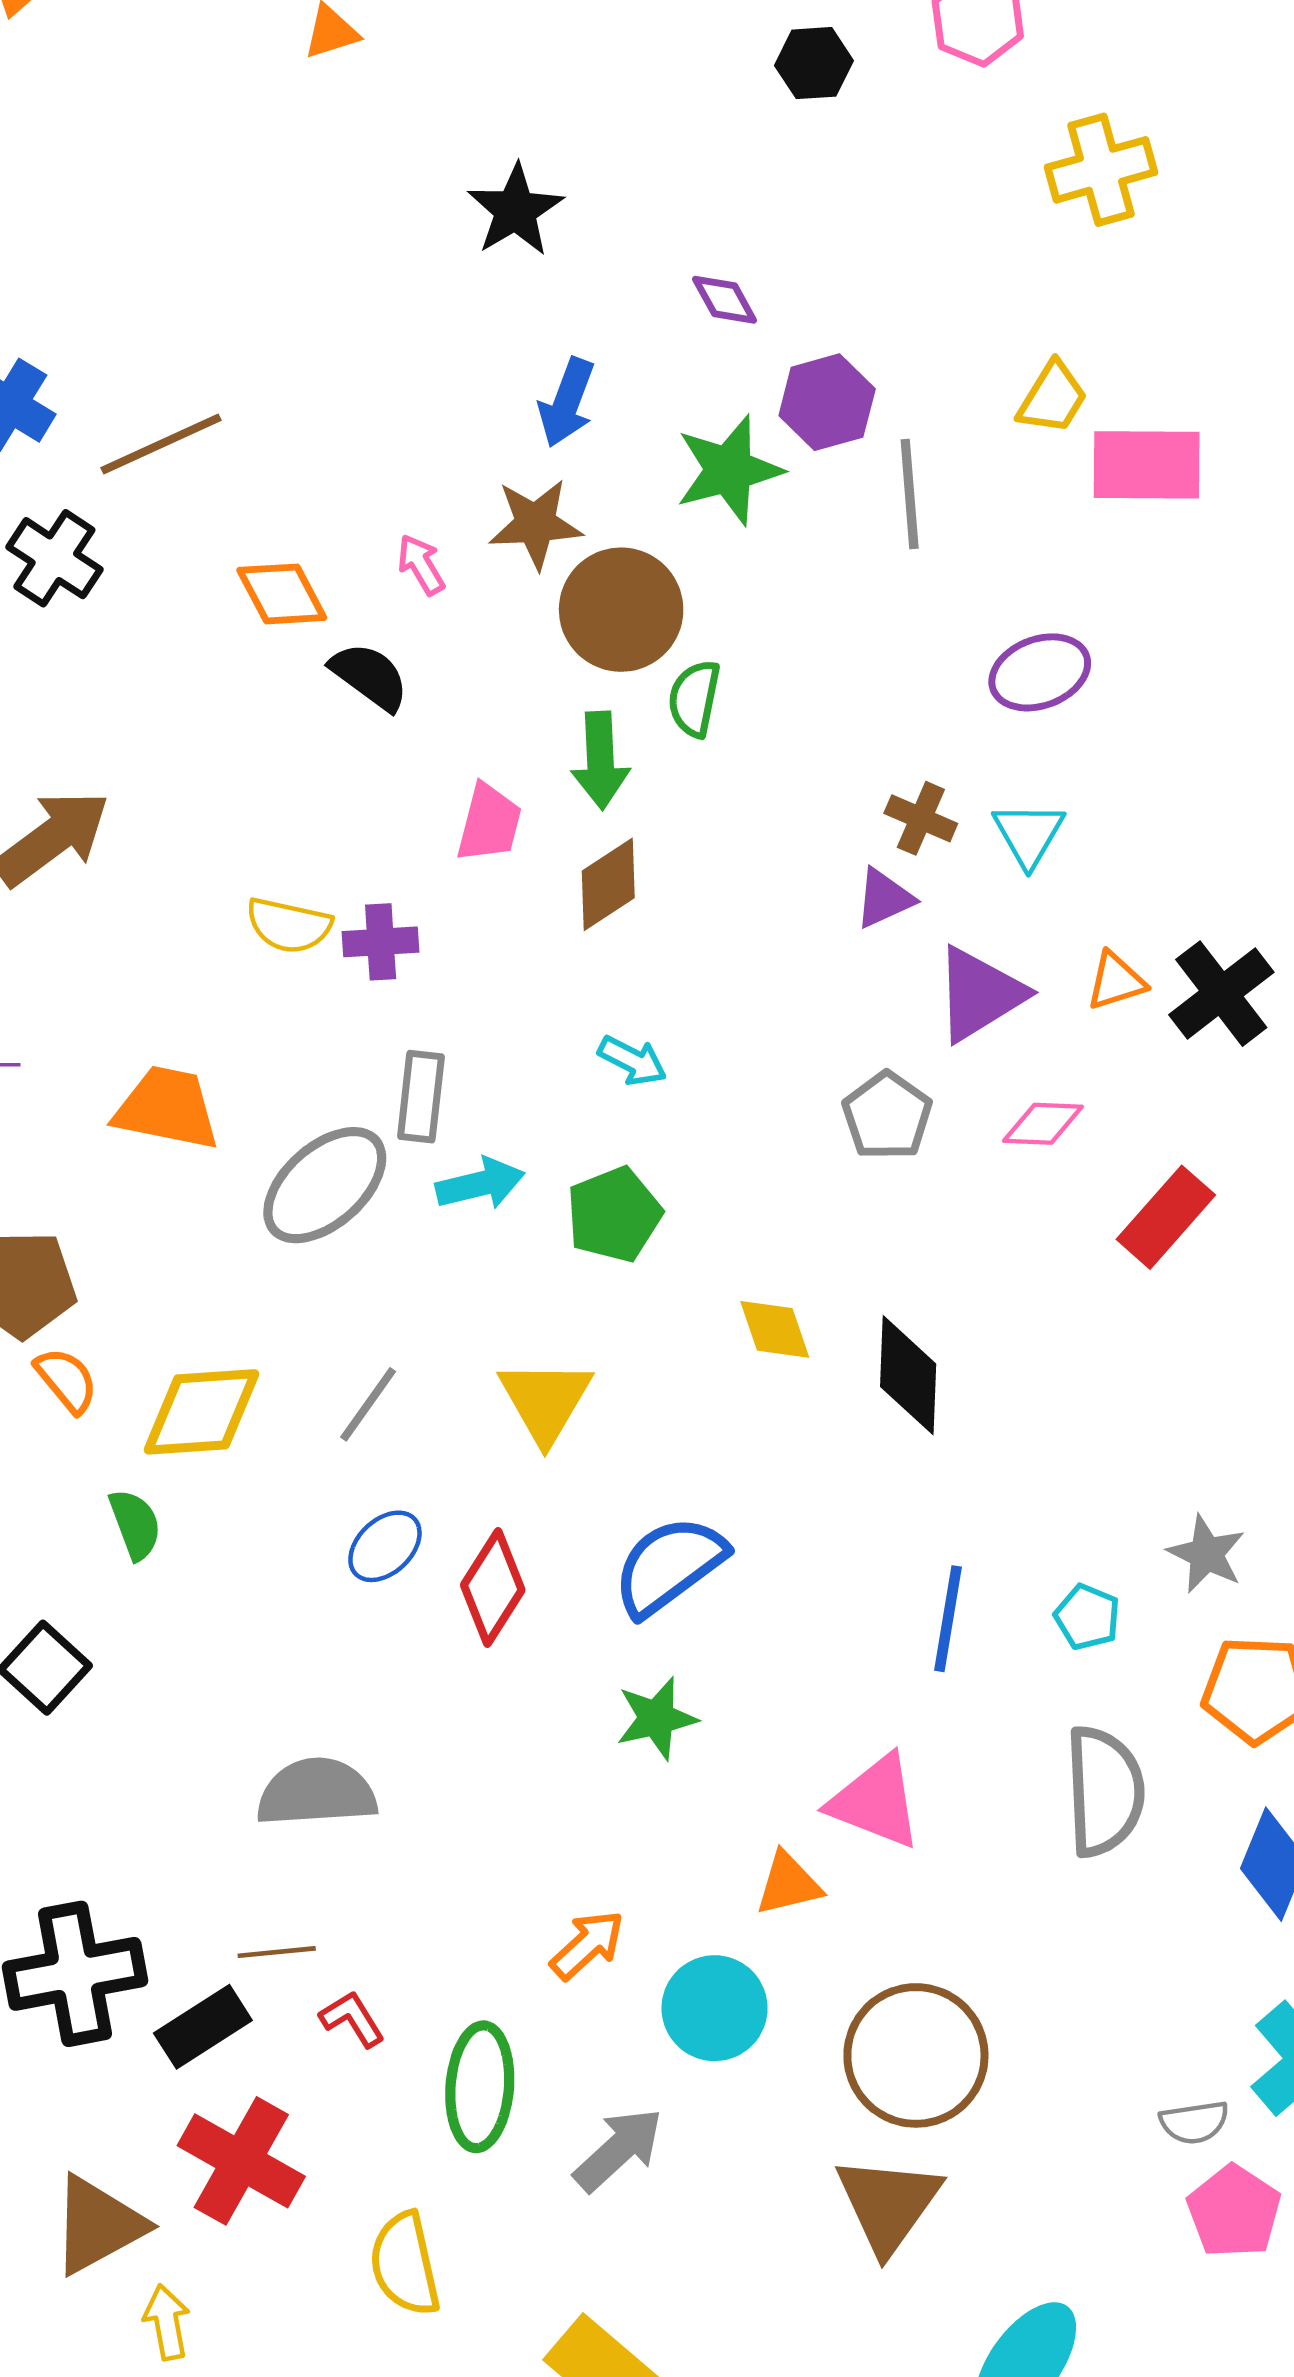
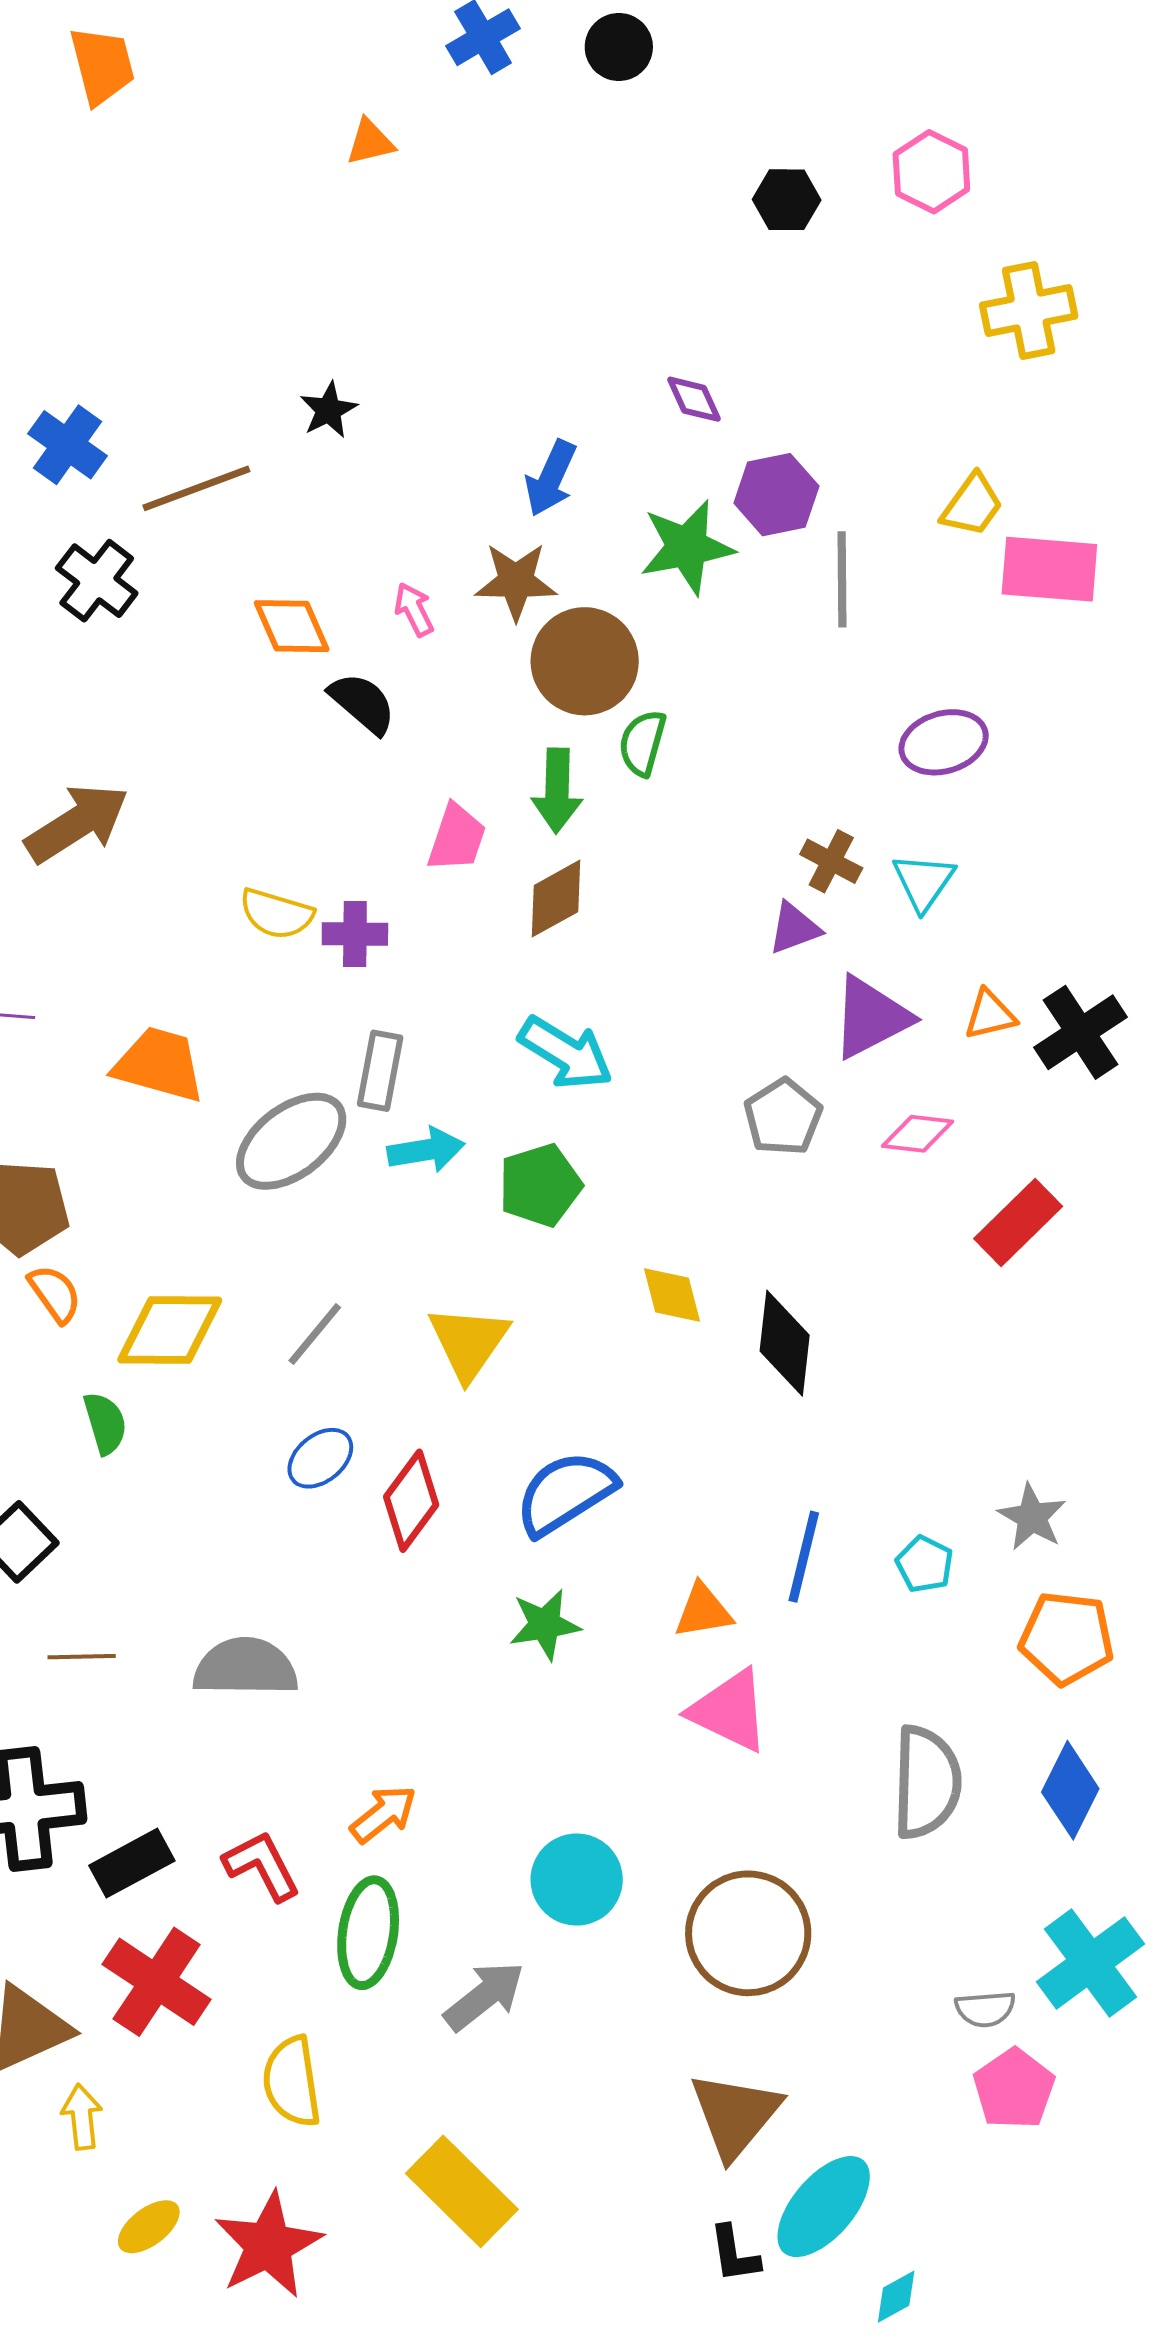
black star: (515, 210) -> (329, 410), moved, size x0.7
cyan arrow: (632, 1061) -> (566, 1053), size x1.6
gray semicircle: (1104, 1791) -> (926, 1782), moved
orange triangle: (788, 1884) -> (703, 1611), moved
orange arrow: (587, 1945) -> (383, 1814), moved
brown line: (277, 1952) -> (82, 1657), moved
red L-shape: (352, 2019) -> (262, 1866), size x1.4
brown triangle: (888, 2204) -> (735, 2115), moved

